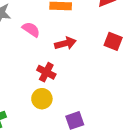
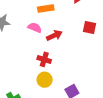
pink semicircle: (31, 29) -> (35, 28), moved

